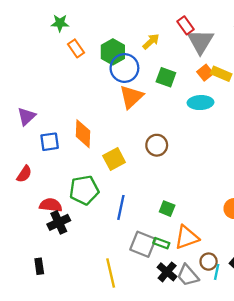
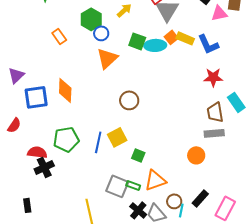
orange rectangle: (76, 48) -> (59, 36), moved
blue circle: (124, 68) -> (101, 33), size x0.6
cyan ellipse: (200, 103) -> (155, 45), moved
blue square: (50, 142) -> (36, 97), size x1.4
yellow square: (114, 159) -> (117, 137), moved
blue line: (121, 207) -> (98, 142), moved

